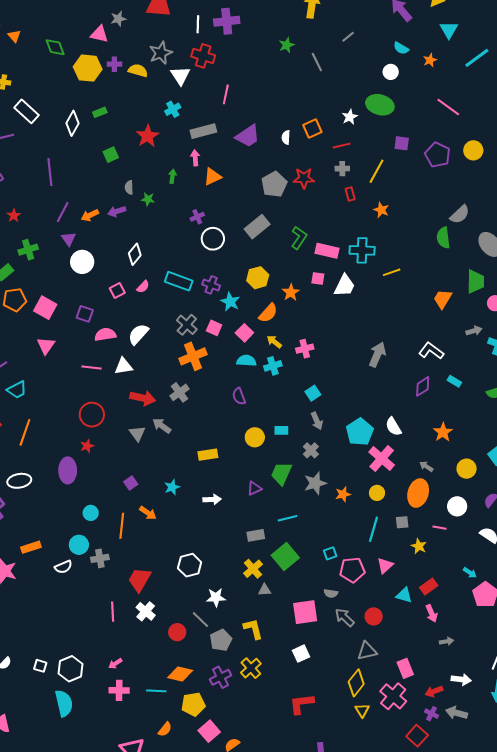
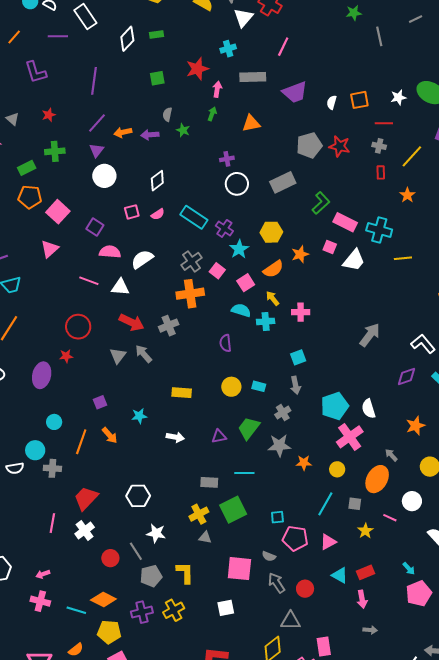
pink arrow: (195, 158) -> (217, 89), moved

